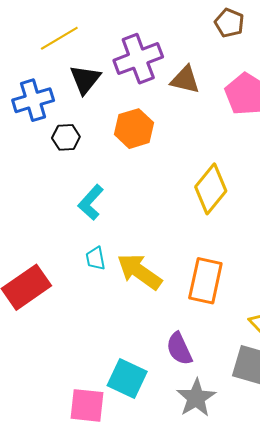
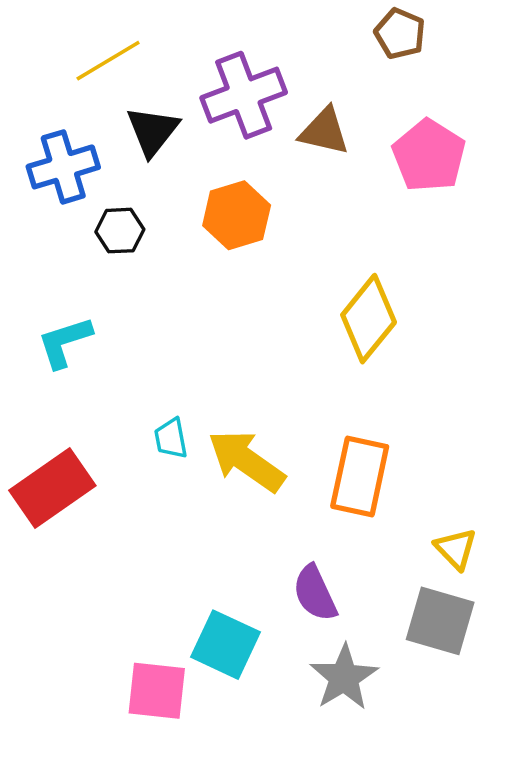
cyan L-shape: (91, 202) -> (65, 342), moved, turned 30

